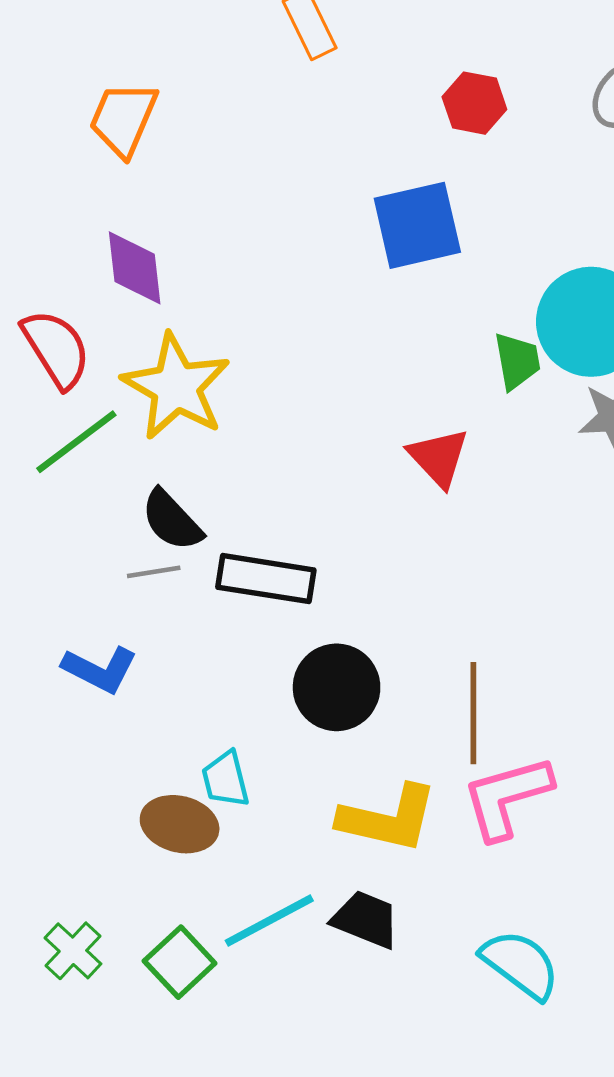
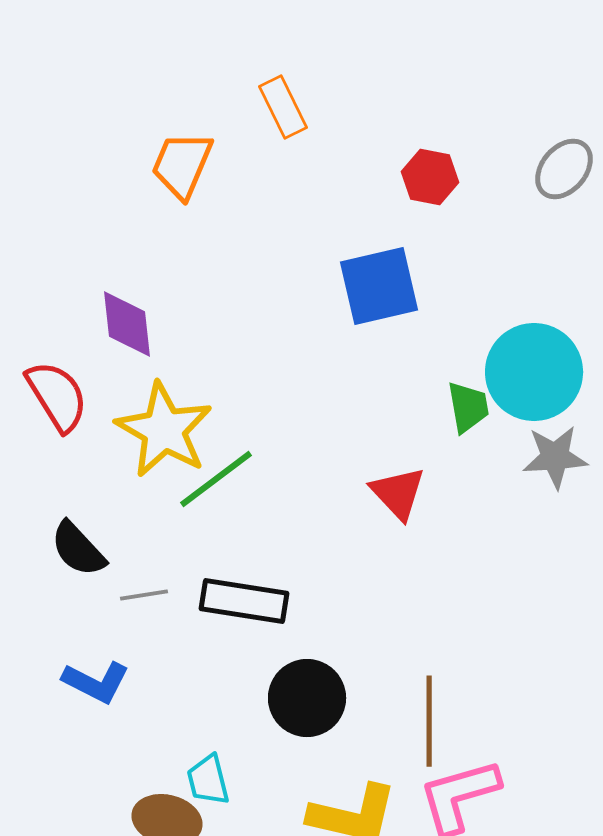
orange trapezoid: (123, 119) -> (182, 165), moved
green line: (76, 442) -> (216, 479), moved
black semicircle: (172, 520) -> (78, 549), moved

